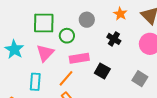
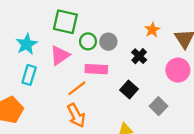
gray circle: (87, 20) -> (108, 42), moved
black square: (102, 71) -> (129, 89), moved
cyan rectangle: (35, 82) -> (29, 75), moved

